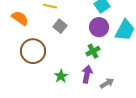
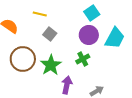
purple arrow: (87, 74) -> (67, 85), moved
green star: (61, 76) -> (51, 65), moved, size x1.5

